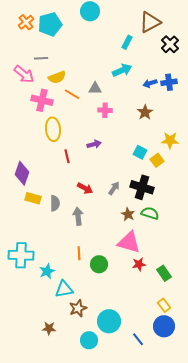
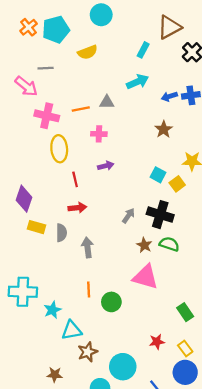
yellow semicircle: (57, 77) -> (88, 52), moved
orange line: (72, 94) -> (81, 109), turned -42
pink cross: (105, 110) -> (99, 134), moved
red arrow: (85, 188) -> (77, 208), moved, turned -35
red star: (139, 264) -> (157, 342), moved

